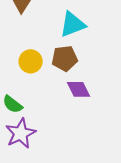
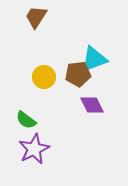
cyan triangle: (73, 24) -> (94, 59), moved

